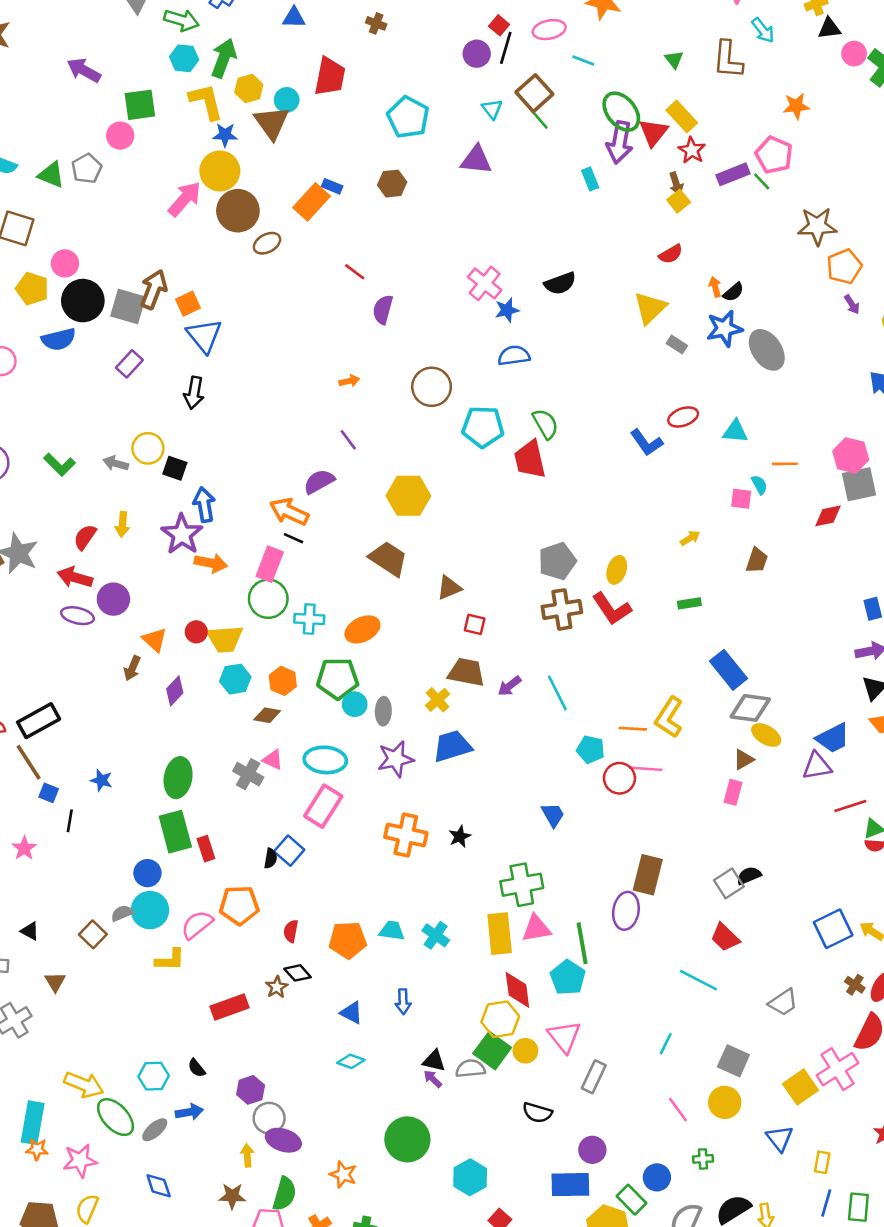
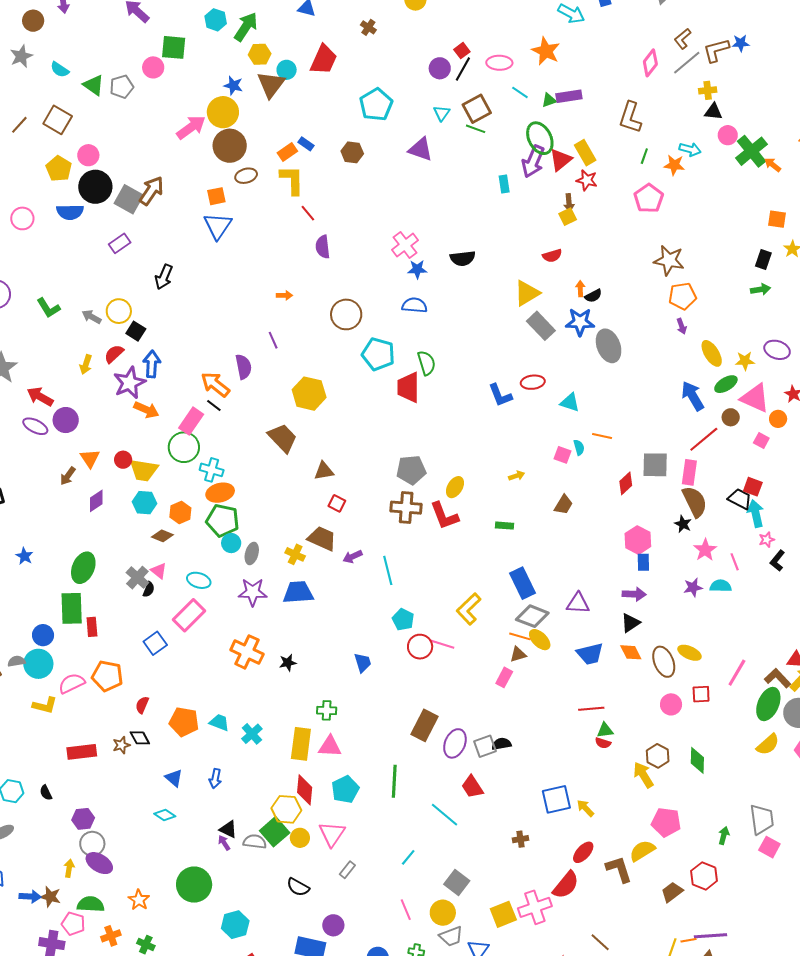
cyan arrow: (763, 30) -> (690, 149), moved, turned -50
green triangle: (674, 59) -> (549, 100), moved, turned 35
yellow L-shape: (206, 102) -> (292, 180), moved
green line: (539, 119) -> (476, 129), turned -42
red star: (692, 150) -> (587, 180), turned -30
purple rectangle: (733, 174) -> (569, 96), moved
green line: (762, 181) -> (644, 156), moved, turned 49
orange rectangle: (312, 202) -> (287, 152), size x0.7
orange square: (188, 304) -> (216, 196), moved
purple semicircle: (383, 310) -> (323, 247), turned -35
blue triangle: (204, 336) -> (218, 226), moved
gray rectangle: (677, 345) -> (541, 326), size x1.8
pink hexagon: (851, 455) -> (638, 540), moved
purple semicircle: (319, 481) -> (243, 367), turned 95
red diamond: (828, 516) -> (626, 483), turned -45
red semicircle: (85, 537) -> (114, 354), moved
orange ellipse: (362, 629) -> (220, 493), moved
yellow cross: (438, 700) -> (295, 554), turned -36
orange line: (633, 729) -> (520, 636), moved
cyan ellipse: (325, 760) -> (199, 580), size x0.7
purple triangle: (817, 766) -> (578, 603), moved
black semicircle: (271, 858) -> (149, 589), moved
green cross: (522, 885) -> (327, 710), size x0.6
purple ellipse: (626, 911) -> (455, 743), moved
green line: (582, 943) -> (394, 781), moved
brown cross: (855, 985) -> (521, 839), moved, turned 35
gray trapezoid: (783, 1002) -> (451, 936), moved
gray rectangle: (594, 1077) -> (347, 870), size x0.7
blue arrow: (189, 1112) -> (30, 896), moved
green semicircle: (284, 1194) -> (91, 904), turned -116

